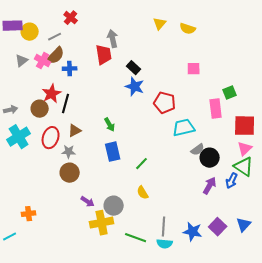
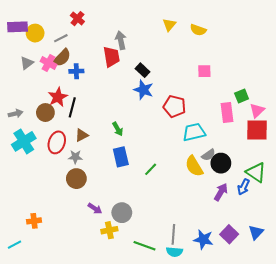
pink triangle: (245, 149) -> (257, 110), moved
yellow semicircle: (143, 193) -> (194, 166), moved, size x1.5
yellow cross: (102, 223) -> (109, 230), size x0.7

